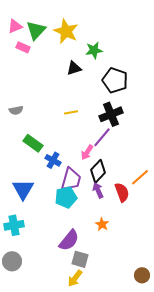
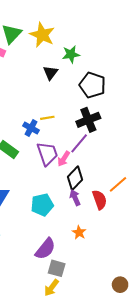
black triangle: (74, 68) -> (50, 73), turned -35
blue cross: (53, 160) -> (31, 128), moved
purple trapezoid: (71, 179) -> (47, 154), moved, turned -35

